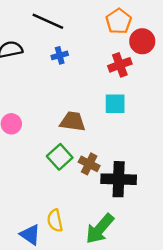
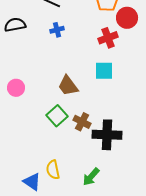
brown trapezoid: (73, 121) -> (68, 86), turned -135
green arrow: (100, 229) -> (91, 177), size x0.7

